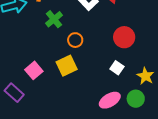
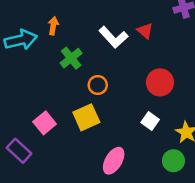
pink ellipse: (110, 100) -> (114, 161), moved, turned -30

